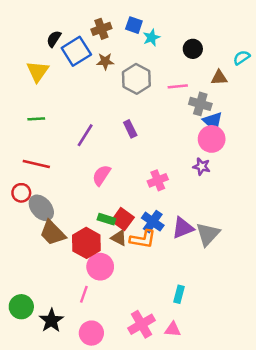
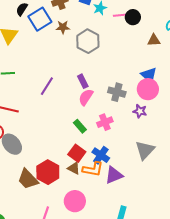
pink line: (178, 86) -> (121, 15), moved
gray cross: (200, 104) -> (117, 92), moved
pink semicircle: (101, 175) -> (86, 97), moved
green rectangle: (106, 219) -> (80, 126), moved, turned 32
purple triangle: (183, 228) -> (114, 175), moved
brown trapezoid: (53, 233) -> (28, 179), moved
gray triangle: (208, 234) -> (145, 150), moved
pink circle: (100, 267) -> (75, 201), moved

